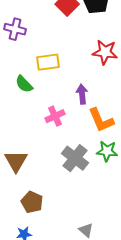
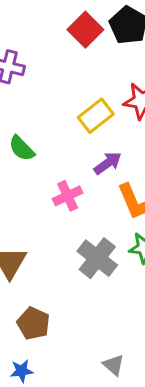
yellow rectangle: (48, 62) -> (96, 116), moved, turned -30
purple arrow: (82, 94) -> (108, 163), turned 60

